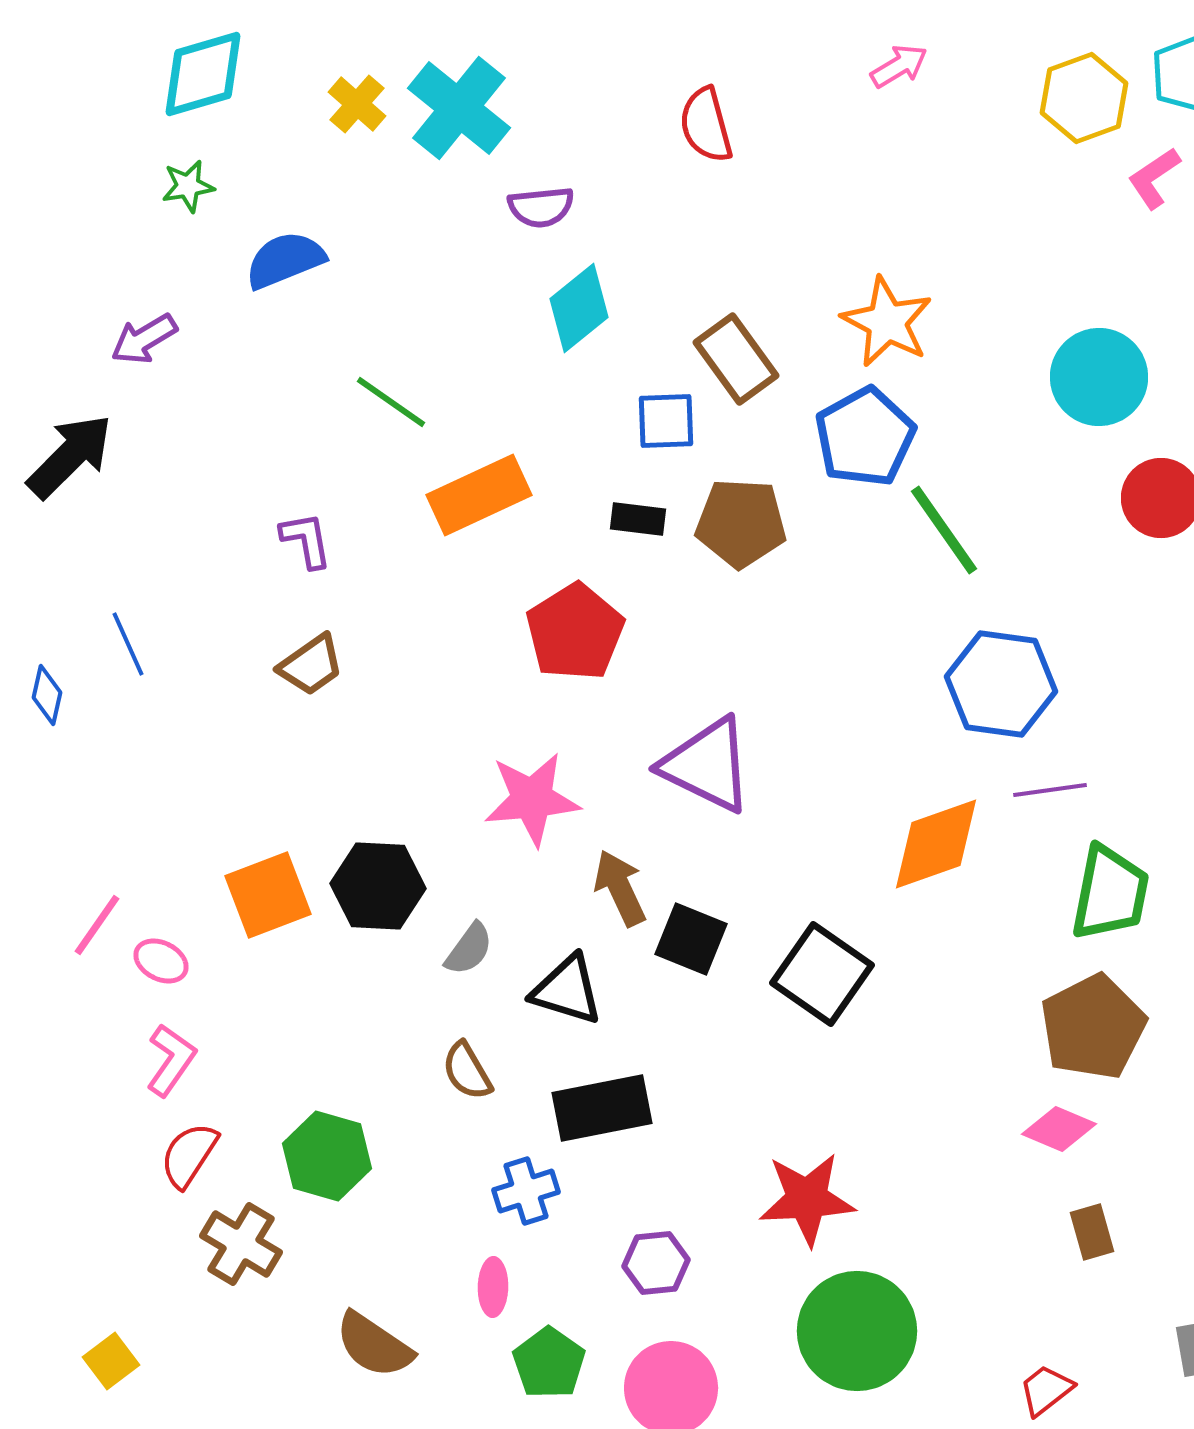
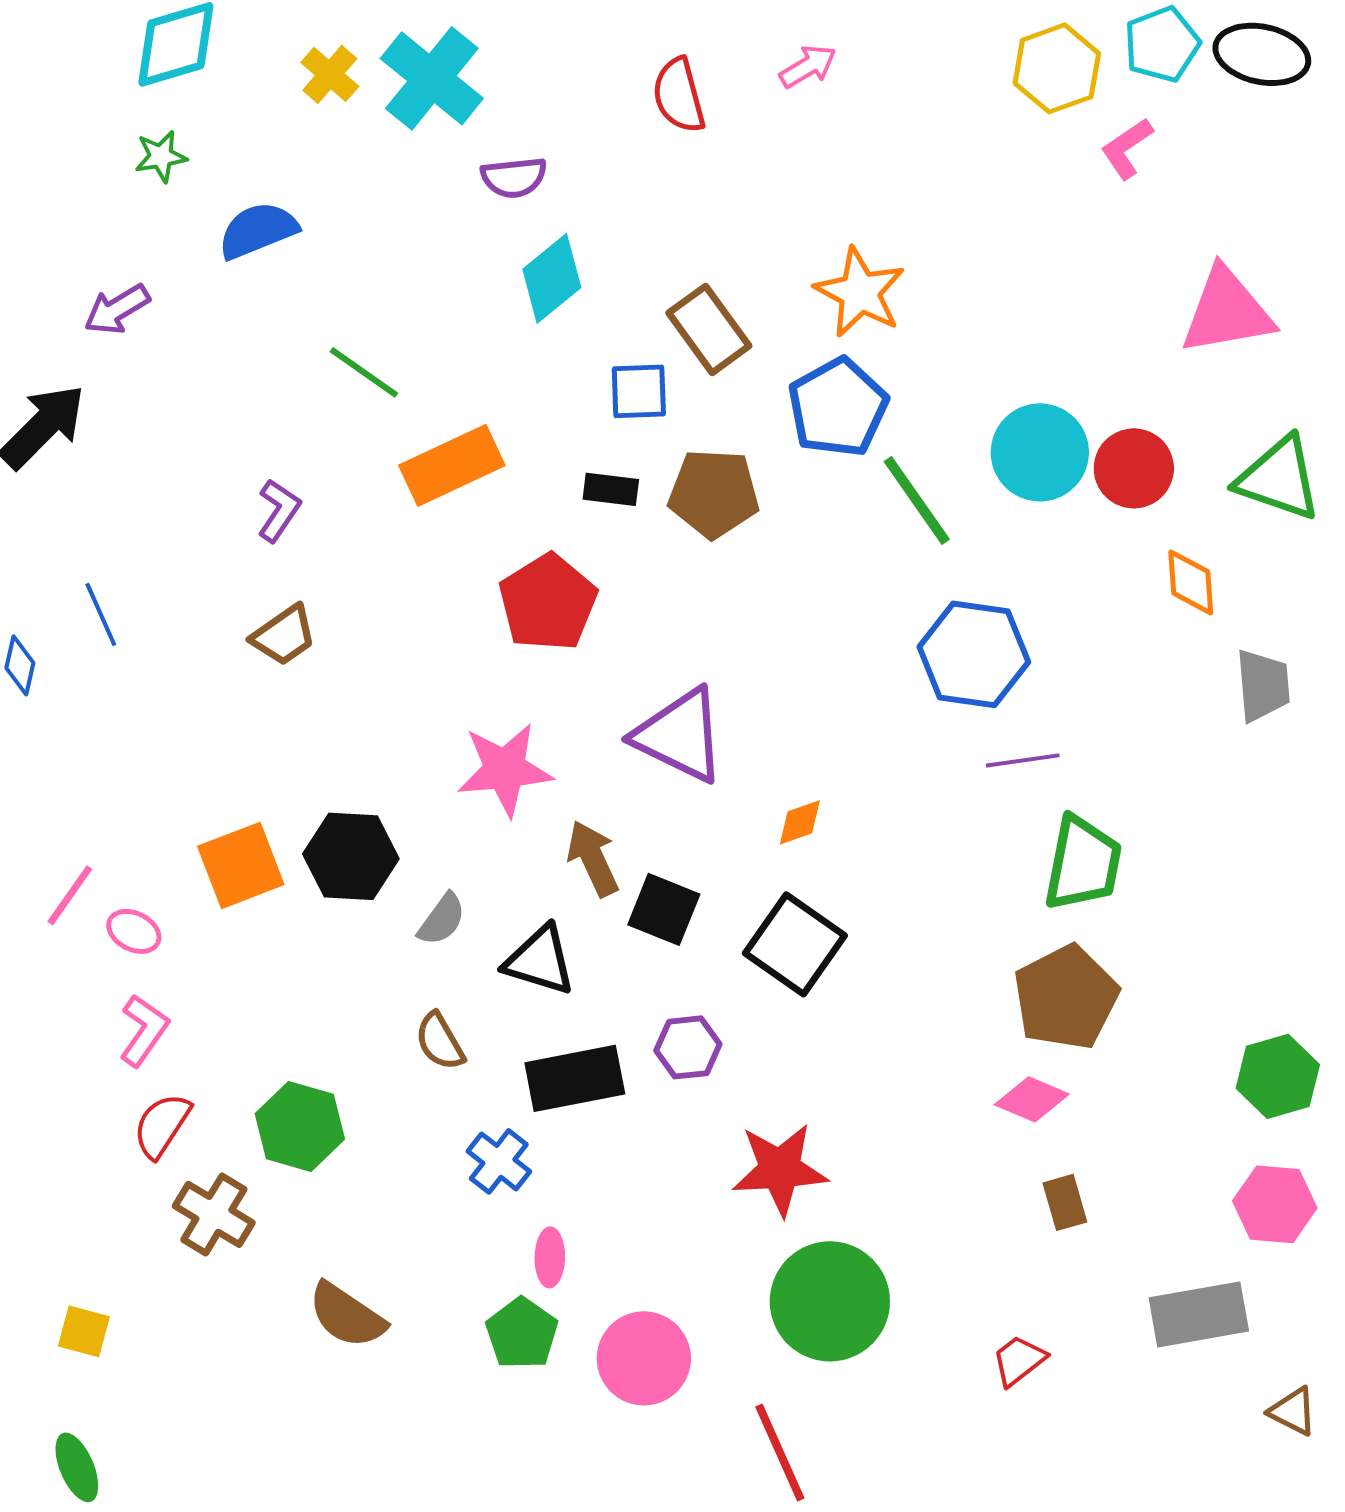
pink arrow: (899, 66) -> (808, 66), moved
cyan circle: (1099, 377) -> (1040, 452), moved
purple L-shape: (306, 540) -> (279, 510), turned 44
orange diamond: (936, 844) -> (800, 822), moved, size x0.5
blue cross: (526, 1191) -> (499, 1161), turned -34
purple hexagon: (656, 1263) -> (688, 1047), moved
pink ellipse: (493, 1287) -> (550, 1257), moved
yellow square: (111, 1361) -> (84, 1331), turned -38

